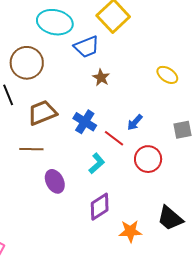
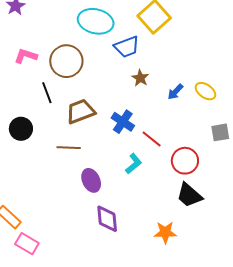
yellow ellipse: (167, 75) -> (205, 91), moved
blue arrow: (135, 122) -> (175, 92), moved
purple diamond: (100, 207) -> (107, 219), moved, turned -64
black trapezoid: (170, 218) -> (189, 195), moved

